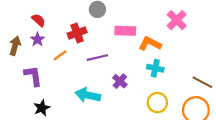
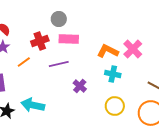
pink cross: (177, 20) -> (133, 49), moved
pink rectangle: (125, 31) -> (69, 39), moved
cyan arrow: (88, 95) -> (33, 105), moved

